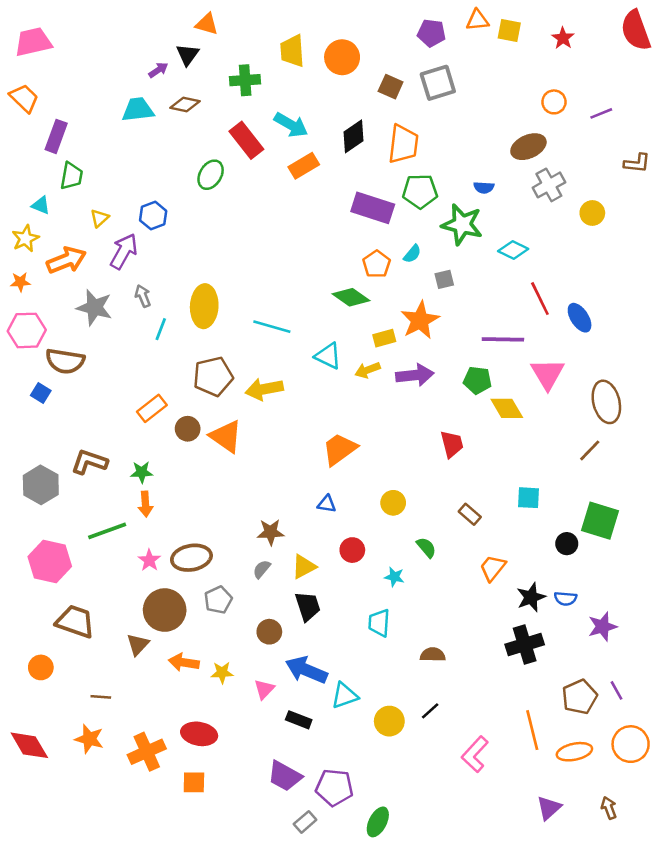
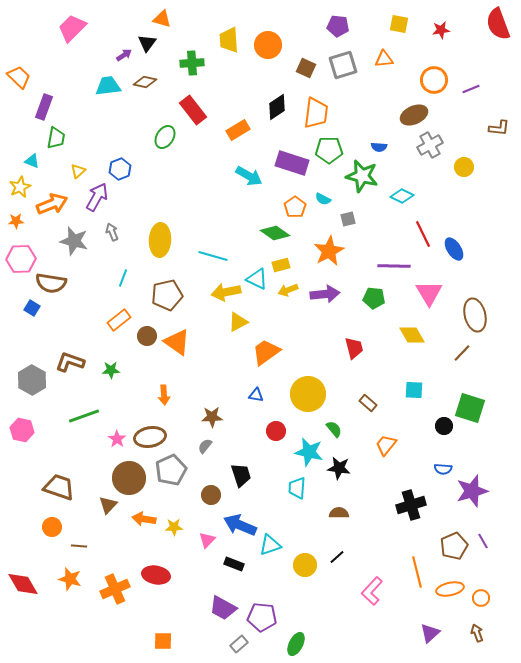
orange triangle: (477, 20) -> (384, 59), moved
red star: (563, 38) -> (441, 30), turned 30
pink trapezoid: (33, 42) -> (72, 28), moved, turned -32
orange circle: (554, 102) -> (434, 80), size x1.4
cyan arrow: (291, 125) -> (249, 176), moved
cyan semicircle: (412, 254) -> (323, 199), turned 77
cyan line: (161, 329) -> (123, 278), moved
yellow rectangle: (384, 338) -> (281, 265), moved
yellow arrow: (264, 389) -> (226, 292), moved
yellow diamond: (507, 408) -> (412, 335), moved
yellow circle: (393, 503) -> (308, 394), size x1.8
orange arrow: (145, 504) -> (164, 395), moved
pink hexagon: (50, 562) -> (22, 430), moved, size x0.7
yellow triangle: (304, 567) -> (238, 322), moved
cyan star: (394, 577) -> (309, 452), size x1.8
black star: (531, 597) -> (339, 468), moved, turned 30
gray pentagon: (218, 600) -> (171, 470), size x1.4
purple star: (603, 627) -> (472, 491), size x1.4
orange circle: (41, 667) -> (52, 527), moved
orange circle: (631, 744) -> (481, 598), moved, size x0.6
orange square: (194, 782) -> (163, 641), moved

